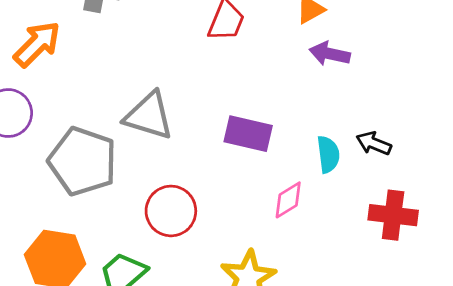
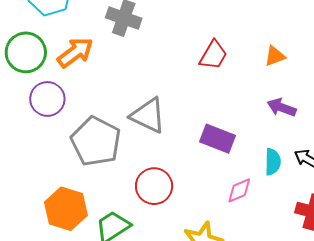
purple arrow: (330, 54) -> (282, 107), moved

